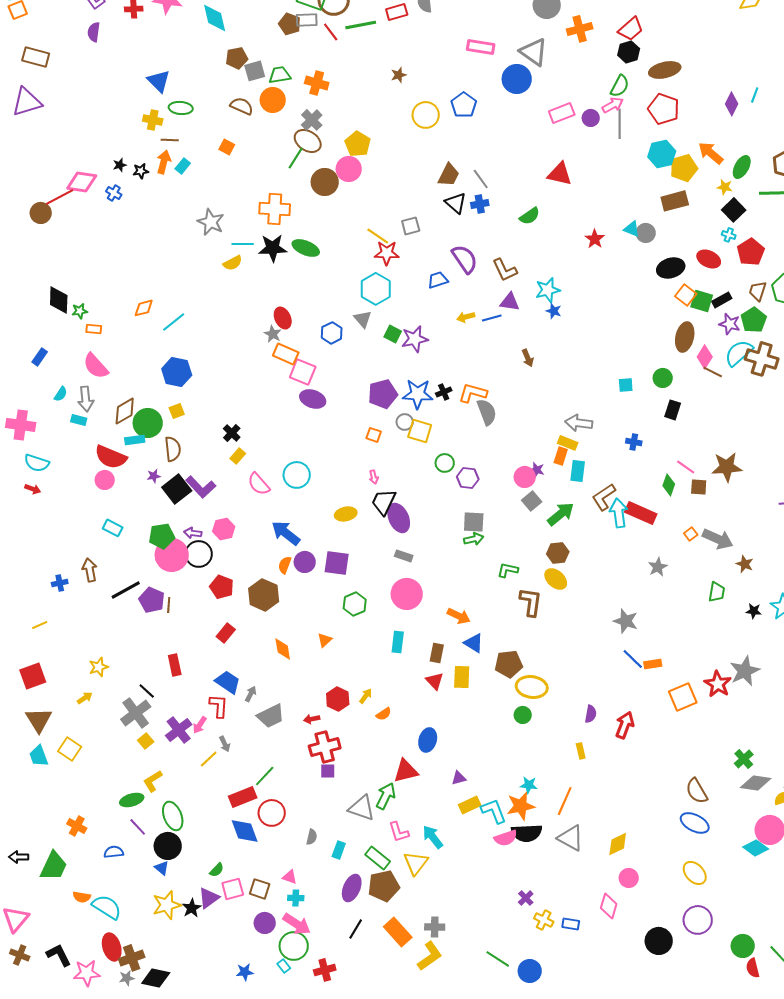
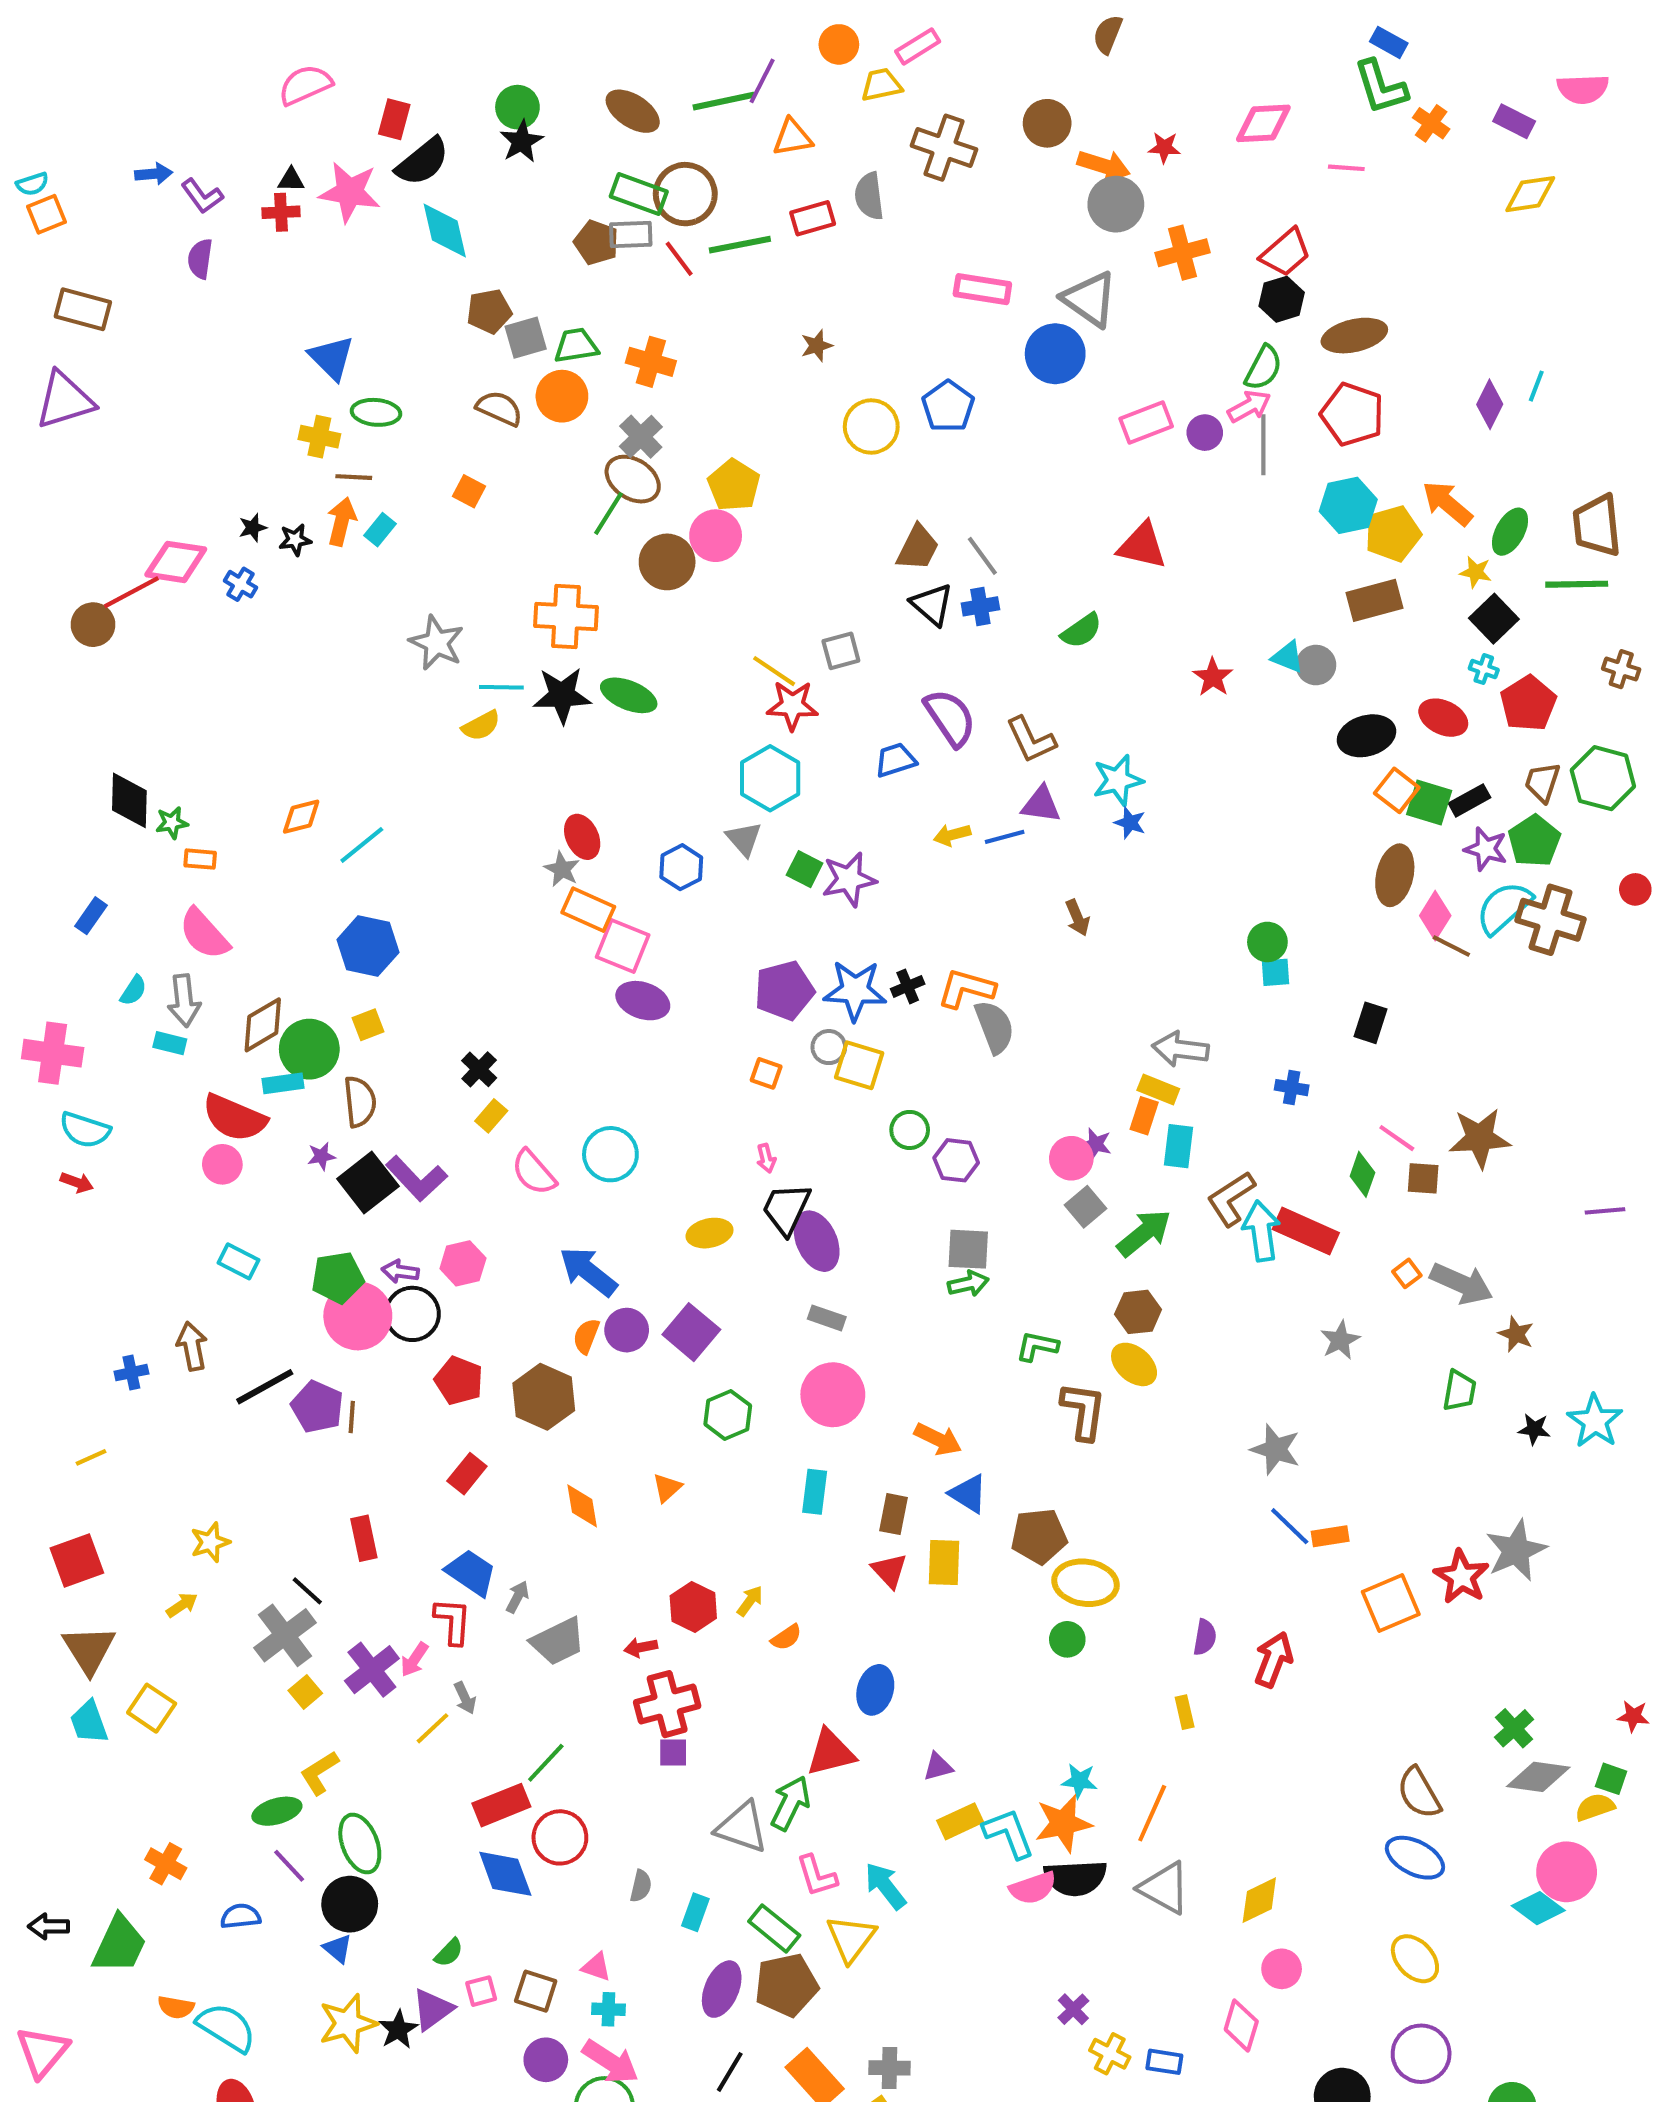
green circle: (663, 378) -> (1267, 942), moved
purple square: (337, 563) -> (691, 1332), turned 32
pink square: (233, 889) -> (481, 1991), size x0.7

